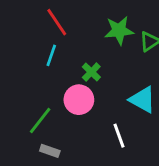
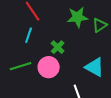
green line: (40, 120) -> (21, 66), moved, turned 35

